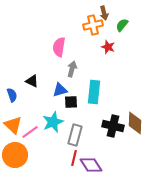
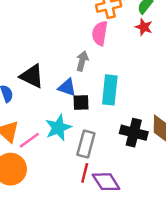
pink semicircle: (59, 47) -> (100, 33), moved
red star: (108, 47) -> (144, 27), moved
black triangle: (32, 81) -> (32, 76), size x1.5
blue triangle: (60, 90) -> (67, 87), turned 35

